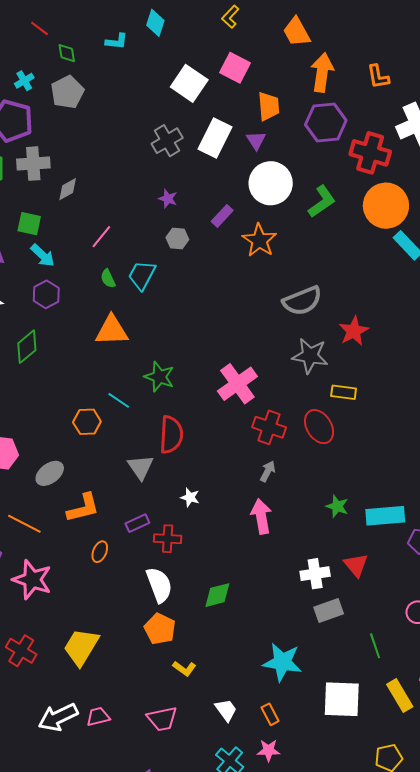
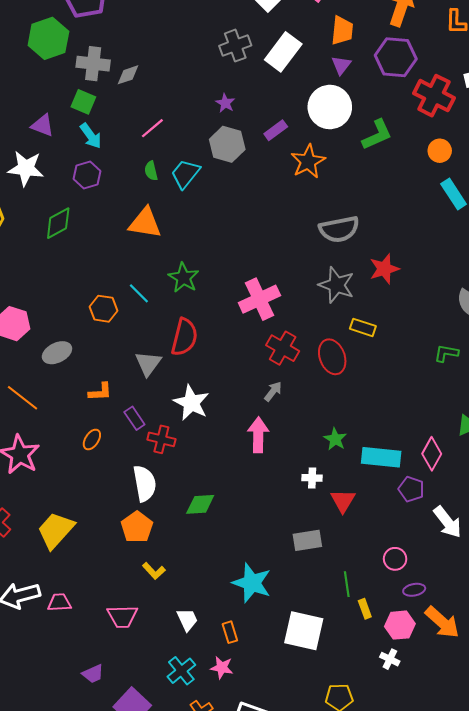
purple triangle: (256, 140) -> (341, 65), moved
gray cross: (33, 164) -> (93, 64), moved
orange circle: (386, 206) -> (440, 151), size x0.5
gray hexagon: (177, 239) -> (227, 144), size x1.6
white star: (190, 497) -> (191, 403), size x1.8
orange L-shape: (83, 508) -> (100, 392), moved, size x0.7
purple rectangle: (137, 523) -> (134, 418), turned 70
white cross: (315, 574) -> (312, 478), moved, size x0.7
yellow rectangle: (400, 695) -> (365, 609), moved, size x0.6

